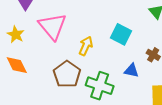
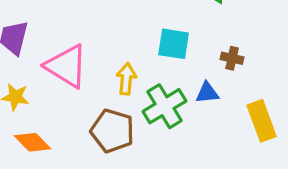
green cross: (100, 86) -> (164, 106), moved, turned -32

